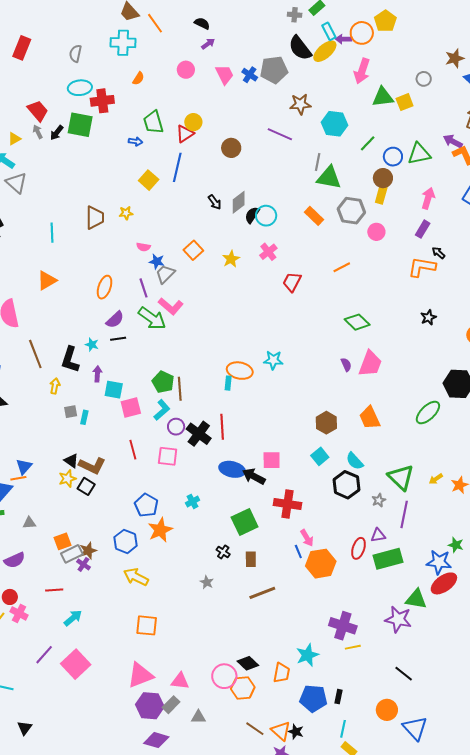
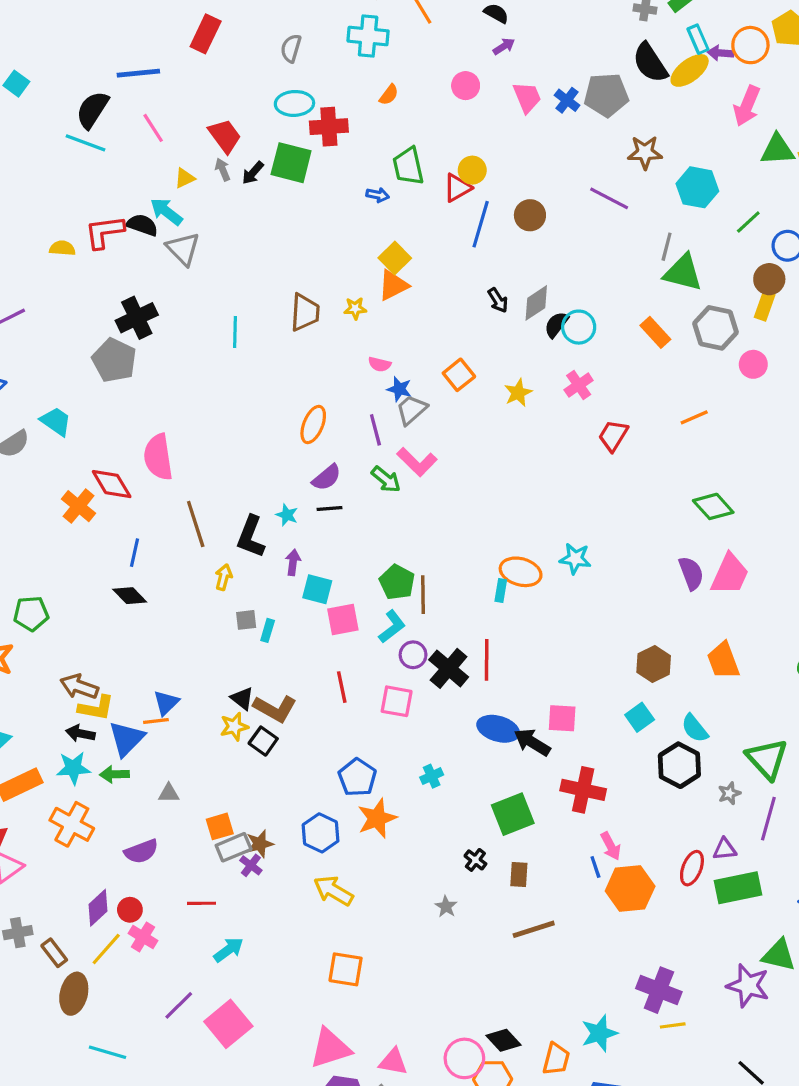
blue line: (177, 167) -> (481, 224), moved
orange triangle: (47, 280) -> (393, 285), moved
green arrow: (152, 318) -> (386, 479), size x0.7
purple semicircle: (346, 365) -> (691, 573), size x1.5

